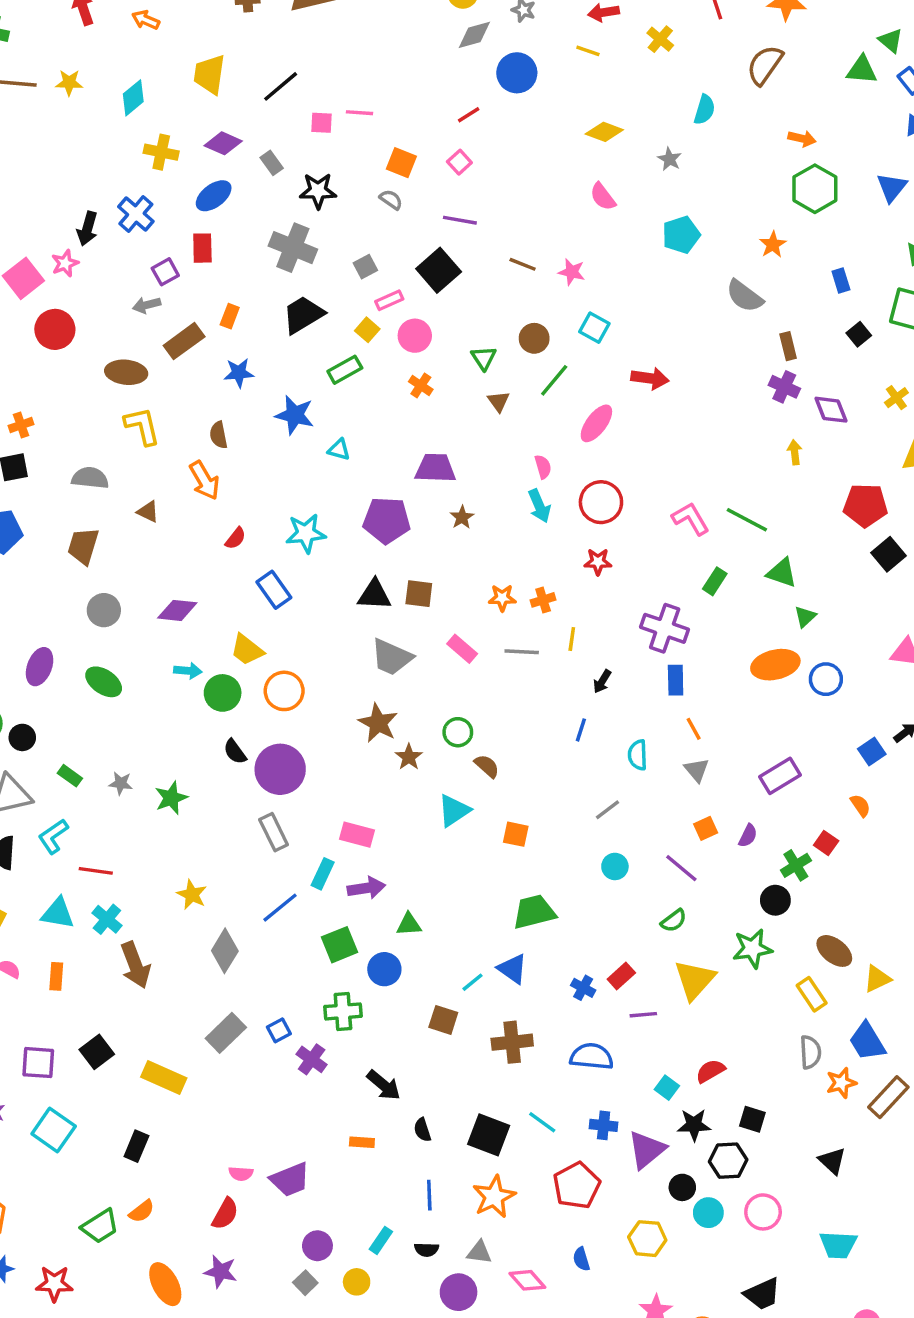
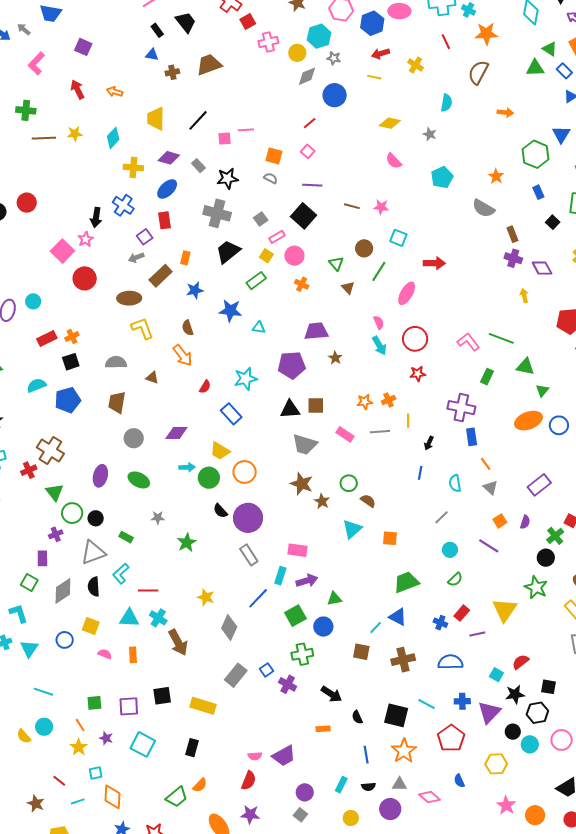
green hexagon: (815, 189) -> (536, 154), moved
gray star: (121, 783) -> (158, 518), moved
green semicircle: (674, 921) -> (455, 580), moved
green star: (752, 949) -> (536, 587), turned -30
black square: (97, 1052) -> (162, 696), turned 36
yellow circle: (357, 1282) -> (351, 818), moved

